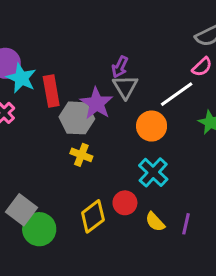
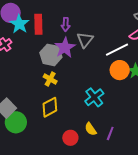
purple arrow: (120, 67) -> (66, 24), moved, turned -32
red rectangle: (51, 91) -> (38, 24), moved
orange circle: (152, 126) -> (120, 70), moved
red circle: (125, 203) -> (70, 138), moved
yellow diamond: (93, 216) -> (50, 107), moved

